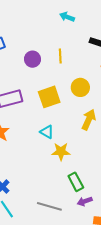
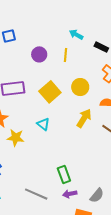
cyan arrow: (67, 17) -> (76, 35), moved
yellow square: (49, 97) -> (50, 92), turned -30
yellow star: (61, 152) -> (16, 138), moved

